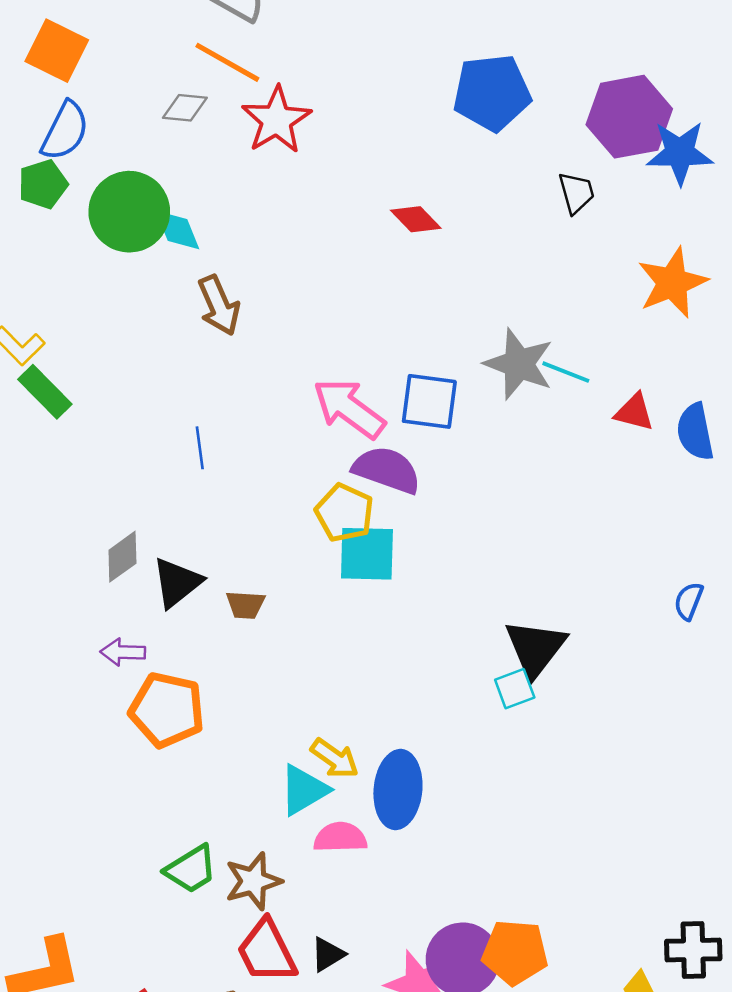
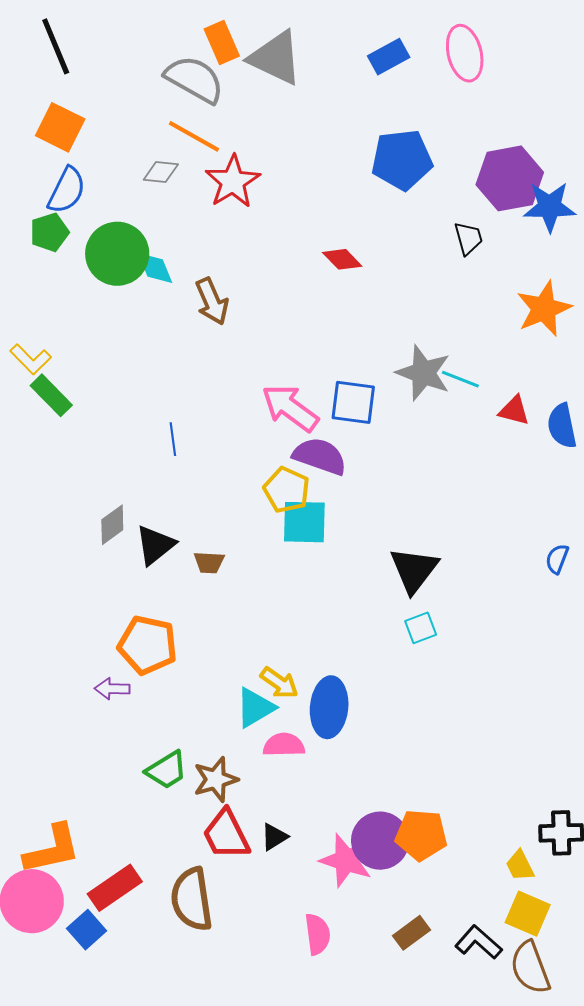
brown arrow: (219, 305) -> (212, 301), moved
black triangle: (535, 648) -> (414, 570), moved
purple arrow: (123, 652) -> (112, 689), moved

